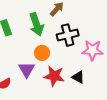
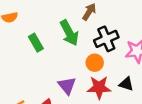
orange circle: (42, 53) -> (95, 63), moved

